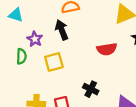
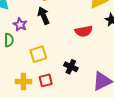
yellow square: (54, 62) -> (38, 54), moved

